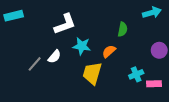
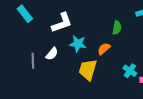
cyan rectangle: (14, 16) -> (25, 14), moved, turned 66
gray line: (35, 64) -> (33, 61), turned -42
cyan cross: (136, 74) -> (130, 71), turned -32

